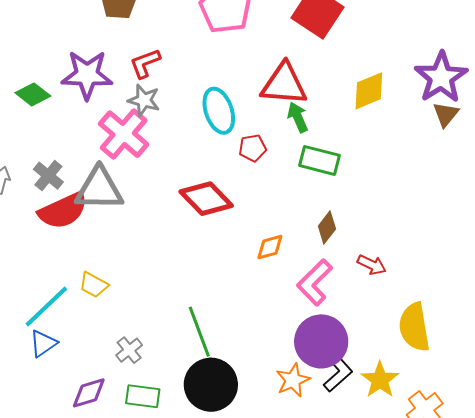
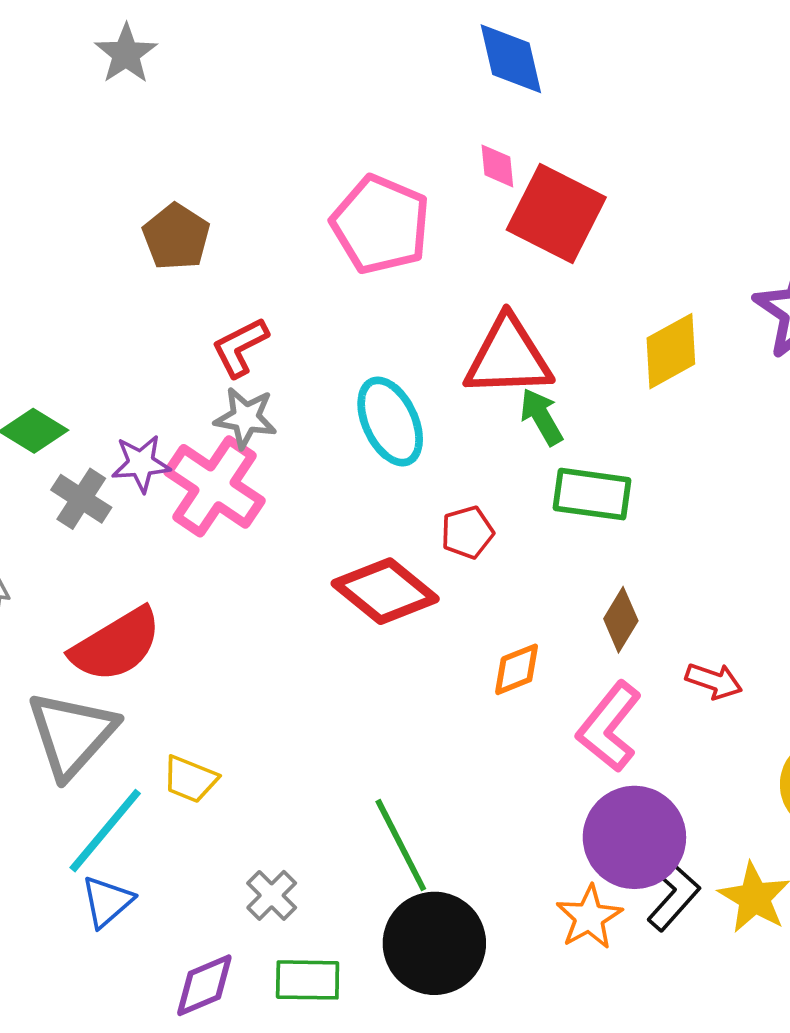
purple star: (87, 75) -> (141, 463), moved, size x0.6
red pentagon: (253, 148) -> (467, 532), moved
gray cross: (48, 176) -> (81, 499), moved
gray triangle: (99, 189) -> (72, 734), moved, turned -42

